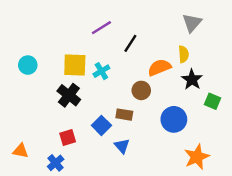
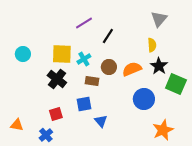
orange semicircle: (159, 67) -> (132, 69), moved
brown circle: (141, 90) -> (109, 67), moved
green square: (212, 101) -> (176, 84), size x1.5
brown rectangle: (124, 115) -> (92, 81), moved
blue square: (101, 125) -> (84, 104), turned 35

